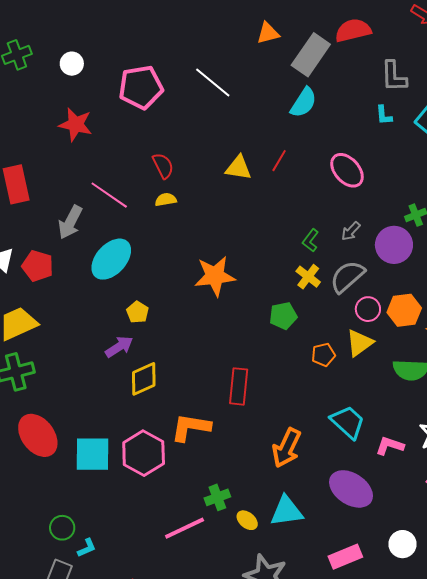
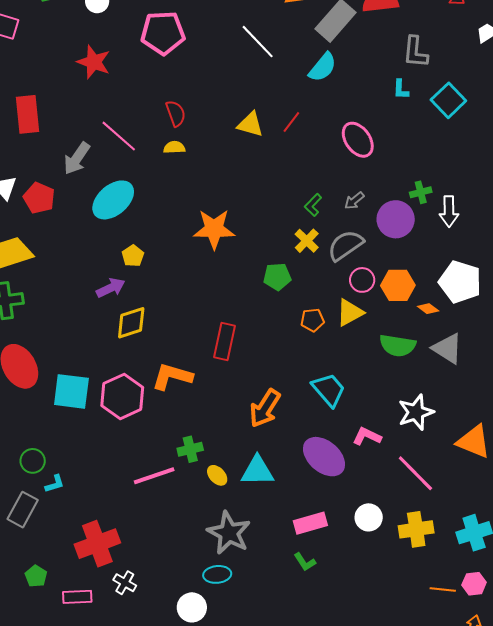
white line: (213, 83) -> (258, 42), moved
pink L-shape: (390, 446) -> (367, 436), moved

